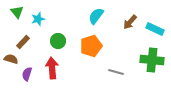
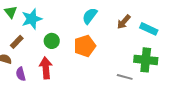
cyan star: (38, 19) -> (32, 19), size x1.5
gray line: (116, 72) -> (125, 77), moved
purple semicircle: (27, 74) -> (21, 74), turned -32

